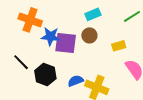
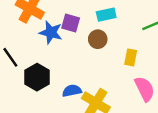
purple square: (66, 43) -> (71, 23), moved, size x0.7
yellow rectangle: (119, 46) -> (131, 57), turned -72

